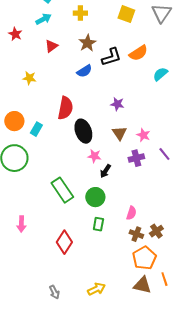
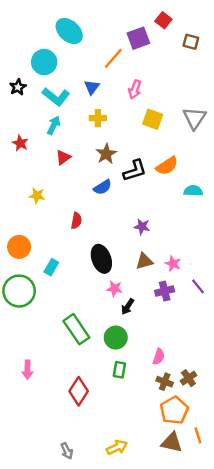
cyan arrow: (43, 19) -> (54, 125), turned -35
cyan semicircle: (160, 74) -> (193, 191), turned 42
red semicircle: (65, 108) -> (76, 221), moved, size x0.6
cyan rectangle: (36, 129) -> (51, 267), moved
brown triangle: (119, 133) -> (144, 261), turned 49

